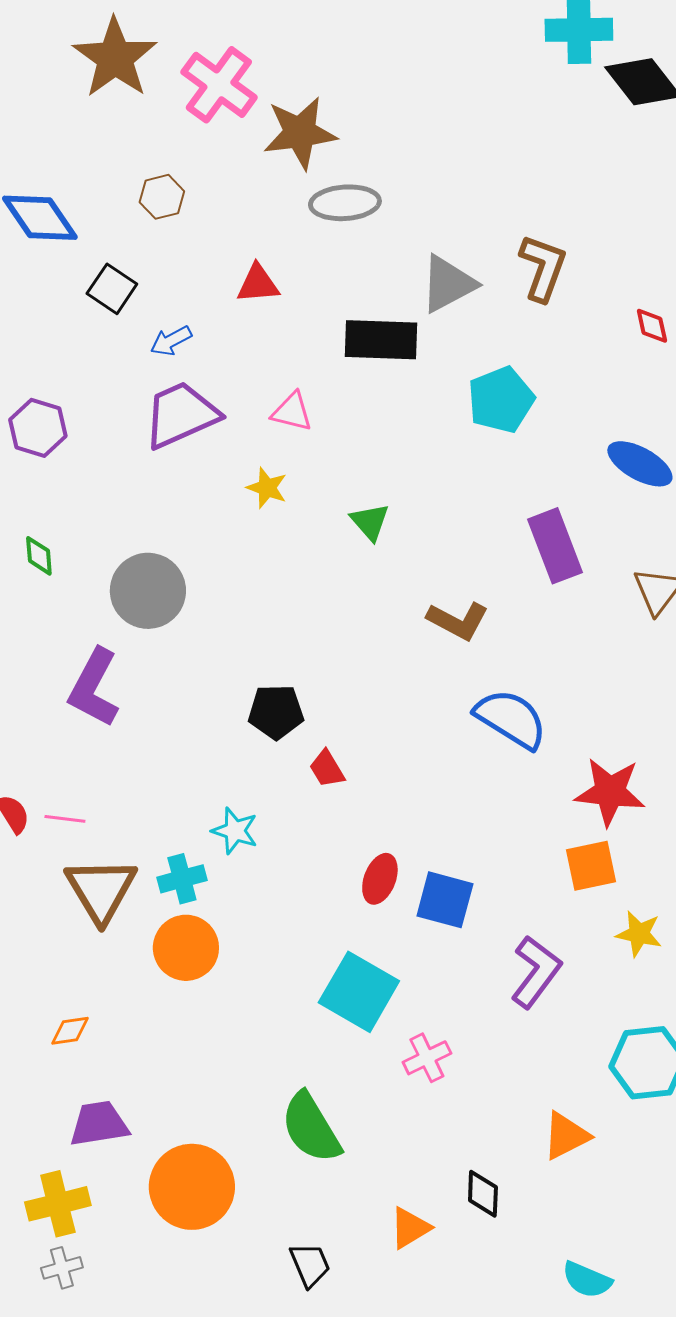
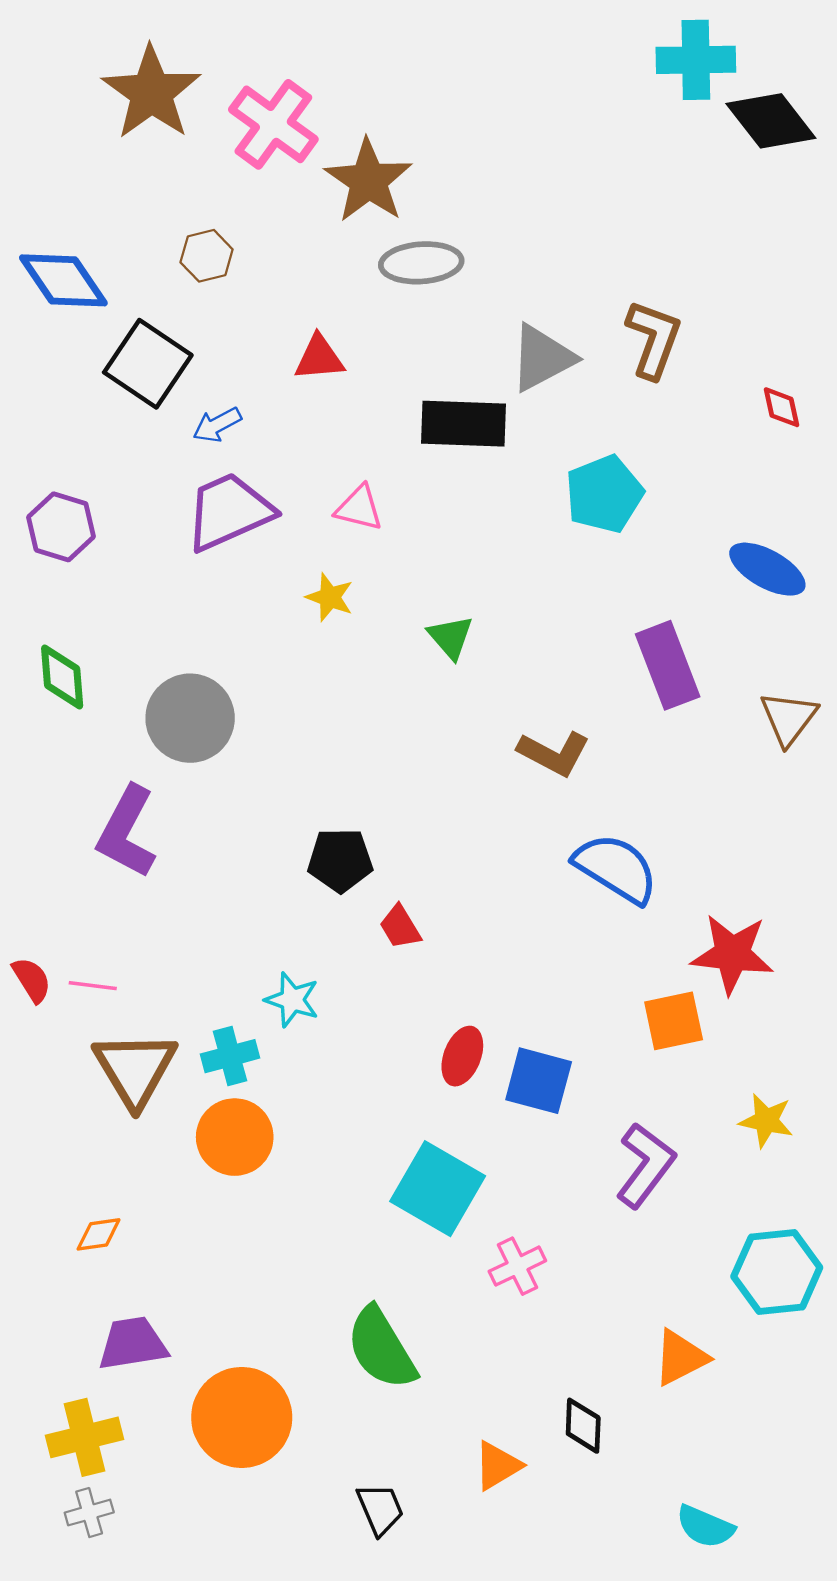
brown star: (300, 133) -> (368, 181), turned -30
black square: (112, 289) -> (148, 364), size x1.5
green diamond: (39, 556) -> (62, 677), size x1.4
orange square: (591, 866) -> (674, 1021), moved

